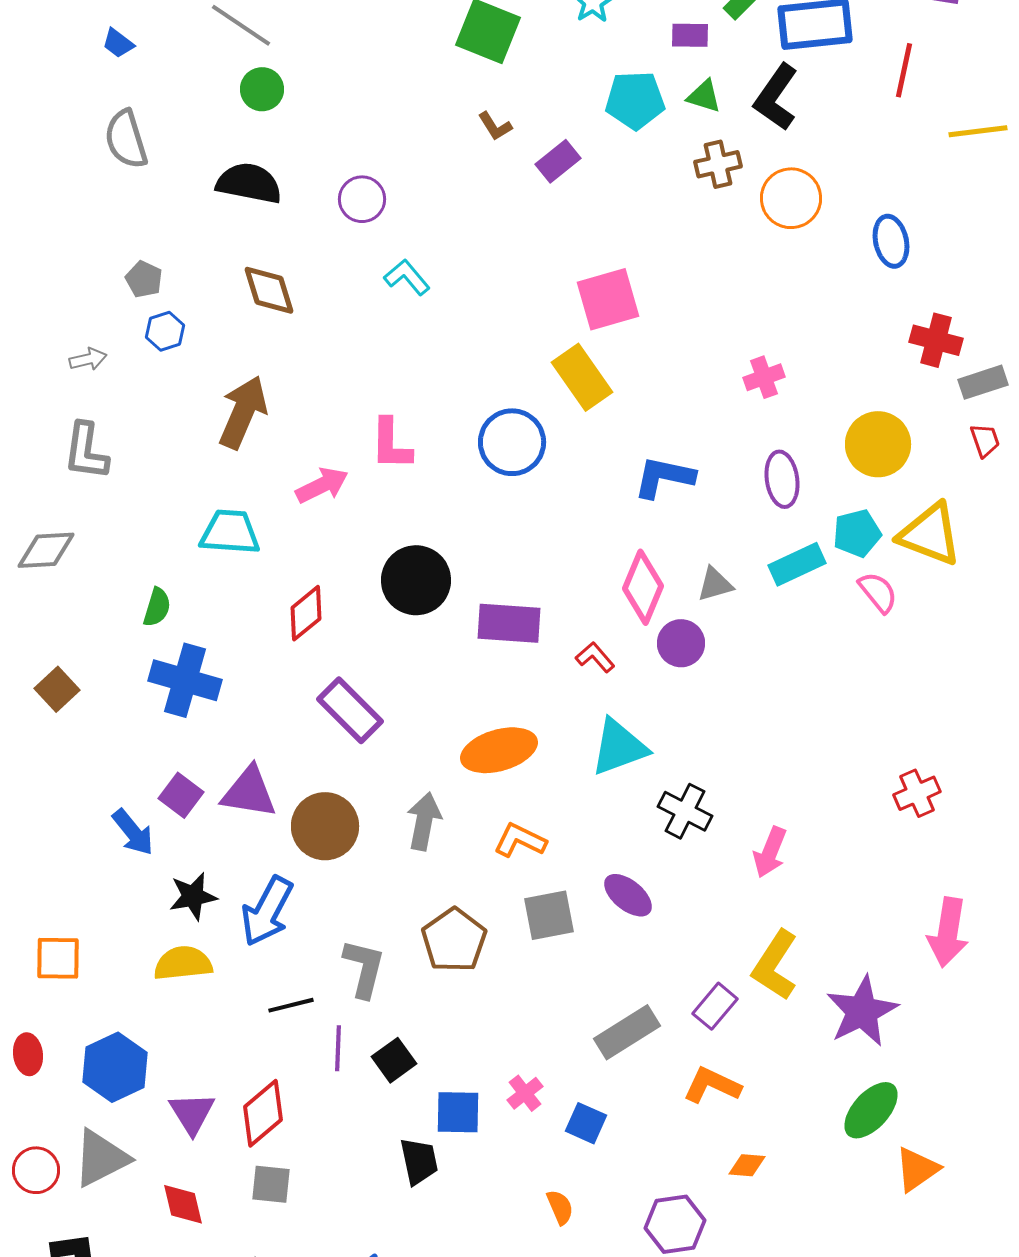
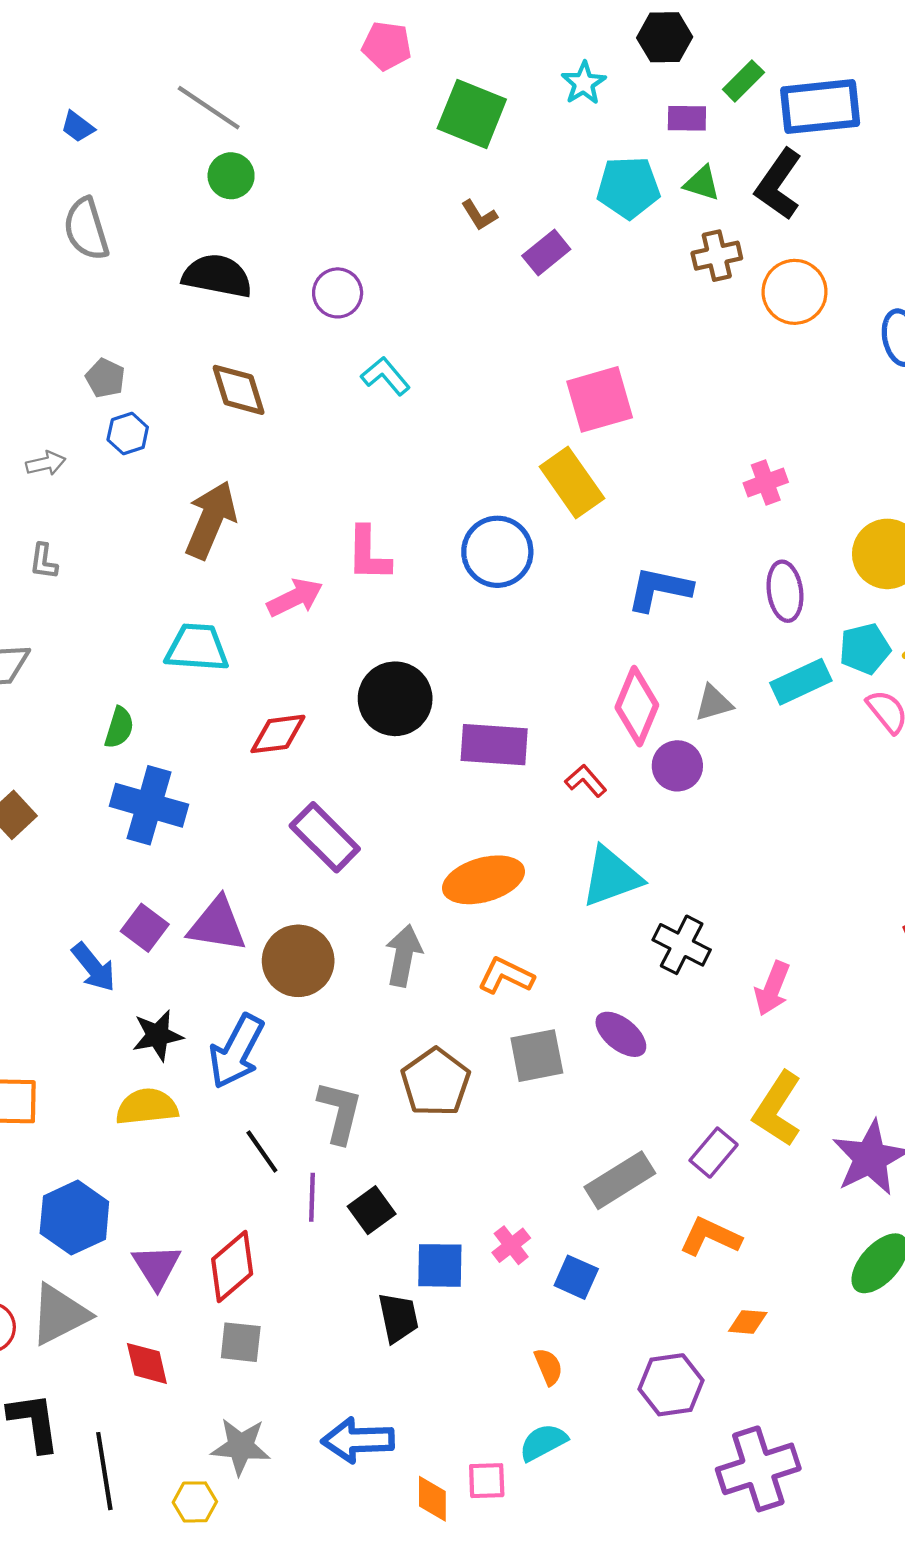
gray L-shape: (86, 451) -> (44, 561), size x0.6
red diamond: (306, 613) -> (278, 734), turned 32
black line: (291, 1005) -> (262, 1151), turned 69

